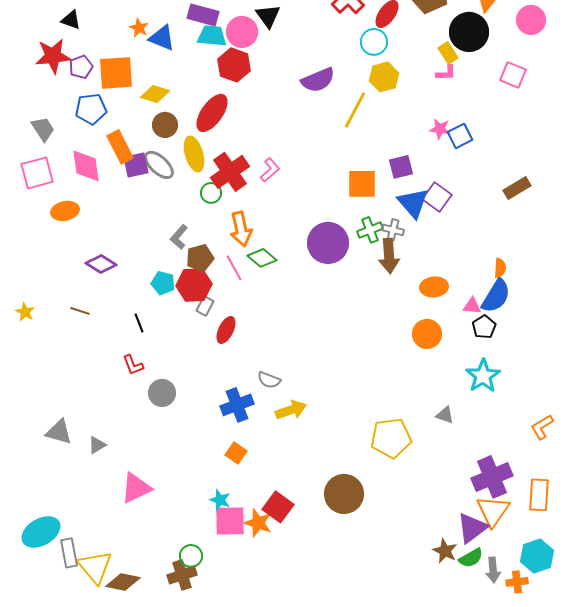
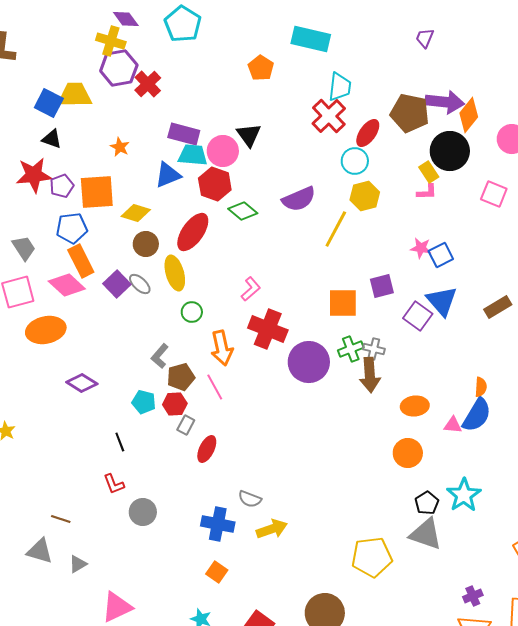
blue triangle: (162, 38) -> (168, 175), moved, turned -44
orange rectangle: (120, 147) -> (81, 261), moved
purple square: (136, 165) -> (117, 284), turned -32
gray ellipse: (159, 165) -> (140, 284), size x0.7
pink diamond: (86, 166) -> (67, 285), turned -39
red cross: (230, 172) -> (268, 329), moved, turned -33
blue triangle: (413, 203) -> (442, 301), moved
orange ellipse: (65, 211) -> (46, 330), size x1.4
green diamond: (262, 258) -> (243, 211), moved
red hexagon: (194, 285) -> (175, 404), size x0.7
brown line: (80, 311) -> (61, 519), moved
black pentagon: (484, 327) -> (427, 503), moved
blue cross: (237, 405) -> (218, 524), turned 32
gray triangle: (445, 415) -> (426, 534), size x1.8
purple cross: (492, 477) -> (473, 596), size x0.5

